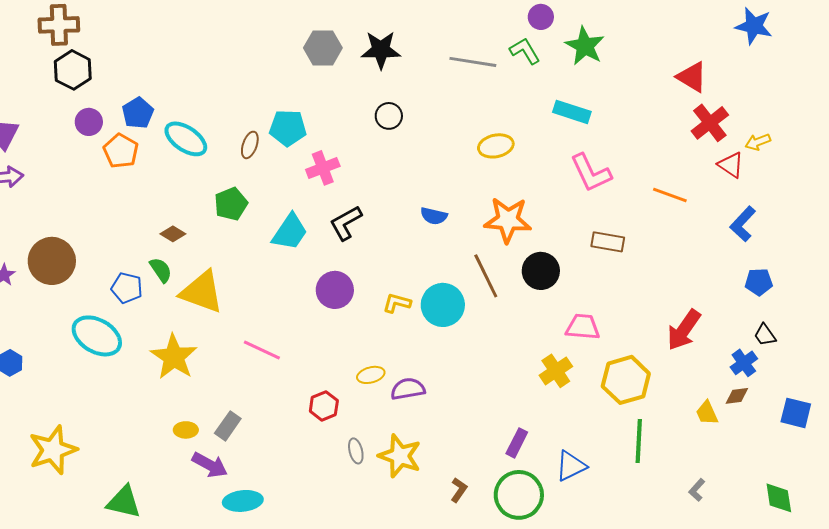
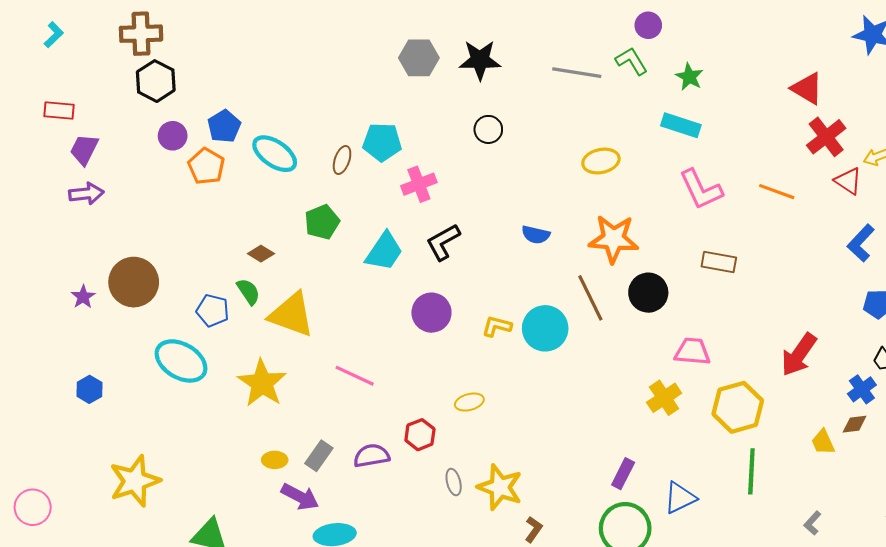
green star: (585, 46) -> (689, 77), moved, size x0.7
orange line: (670, 195) -> (777, 192), moved
purple semicircle: (408, 389) -> (371, 456), moved
brown L-shape: (459, 490) -> (534, 529), moved

